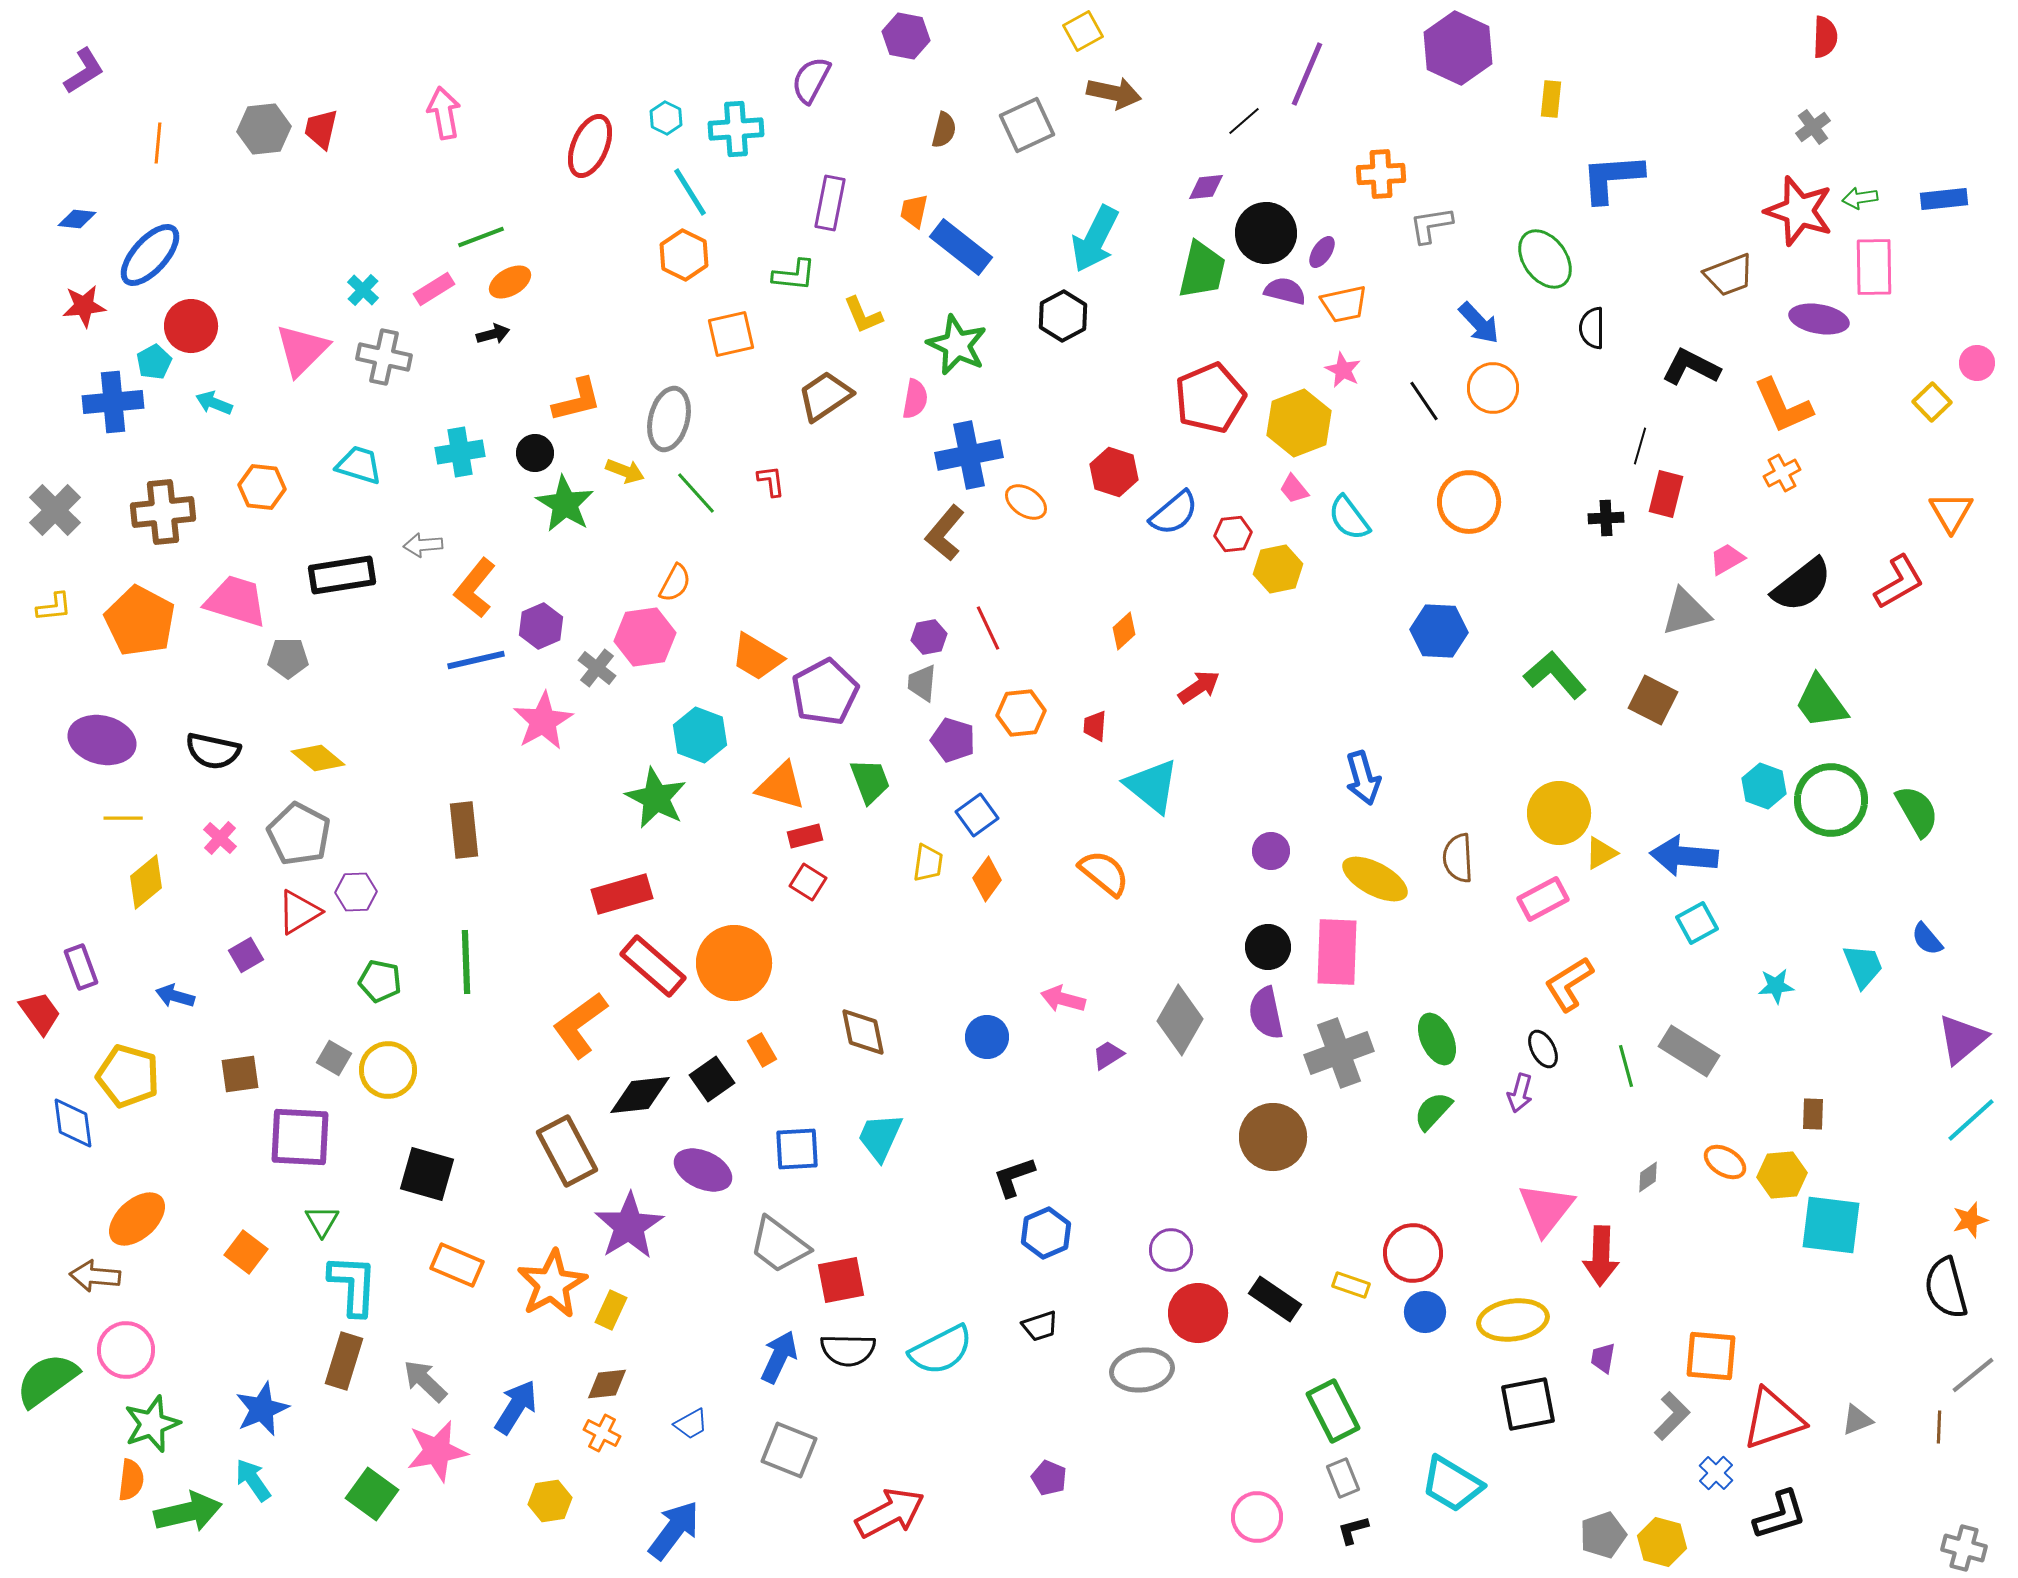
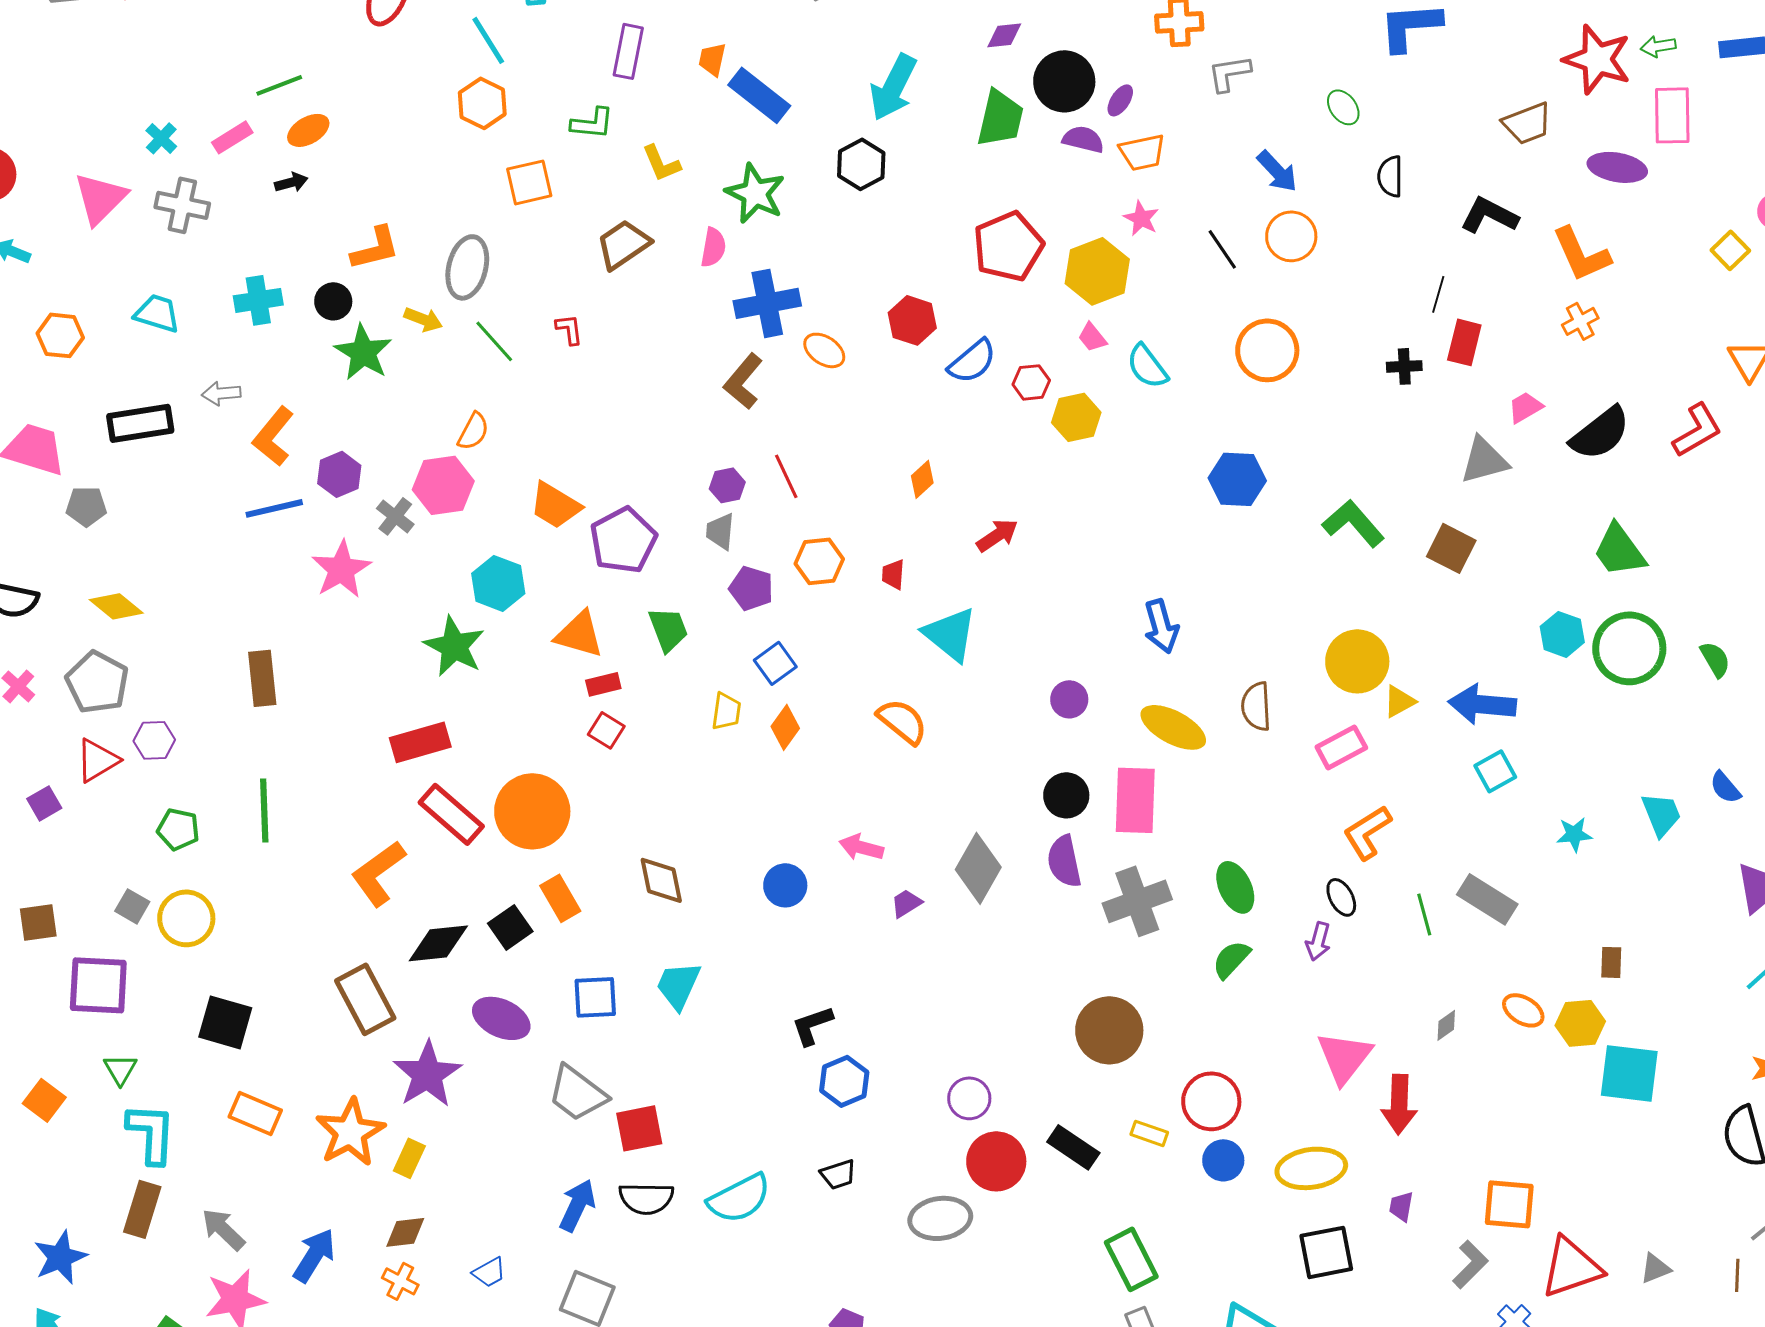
green ellipse: (1545, 259) -> (1343, 107), size x0.6
green semicircle: (1917, 811) -> (1715, 659), size x0.7
orange rectangle: (762, 1050) -> (560, 898), size x1.4
brown circle: (1273, 1137) -> (1109, 1030), moved

